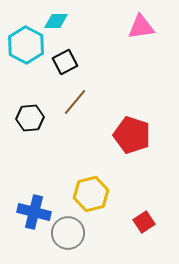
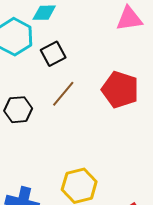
red pentagon: (132, 135) -> (120, 90), moved

